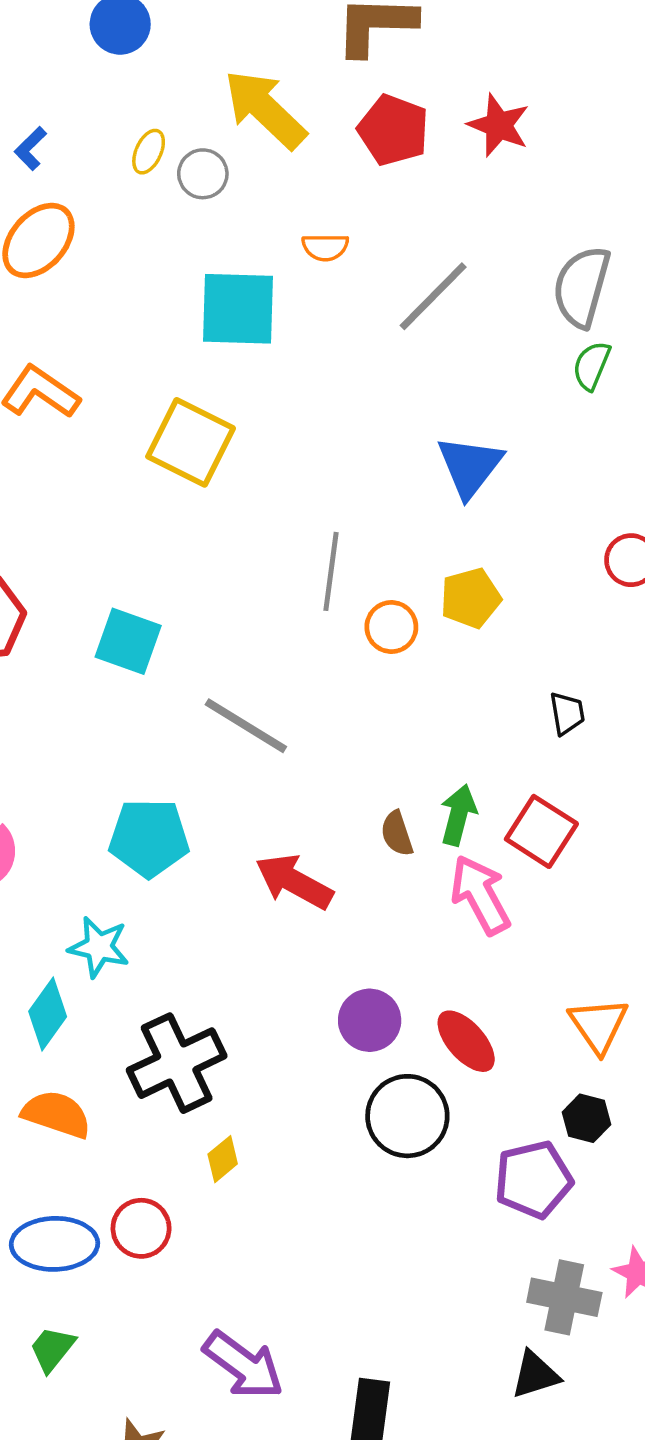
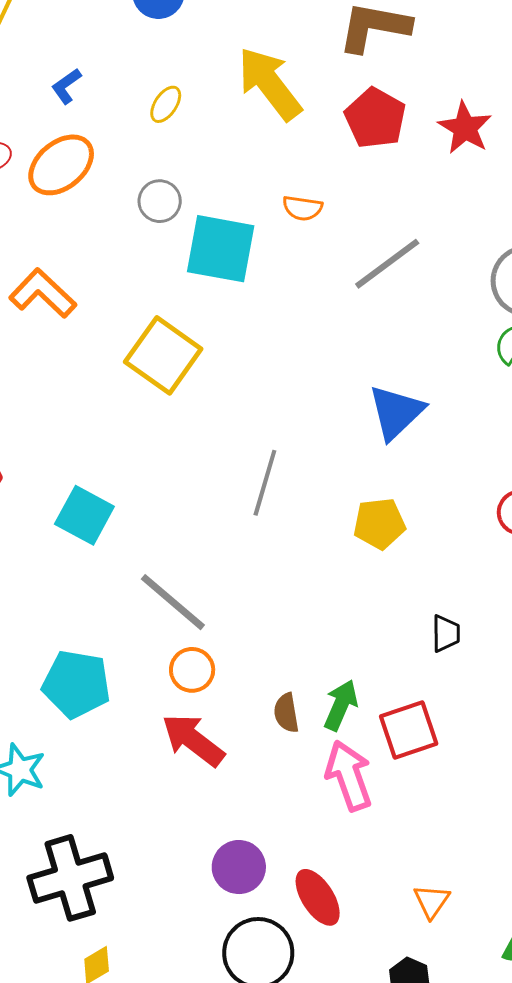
gray circle: (203, 174) -> (160, 201), moved
orange circle: (391, 627) -> (192, 670), moved
red square: (541, 831) -> (409, 730), turned 30
orange triangle: (598, 1025) -> (432, 901), size x0.7

